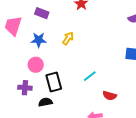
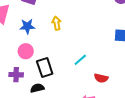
yellow arrow: (68, 38) -> (57, 23), turned -40

